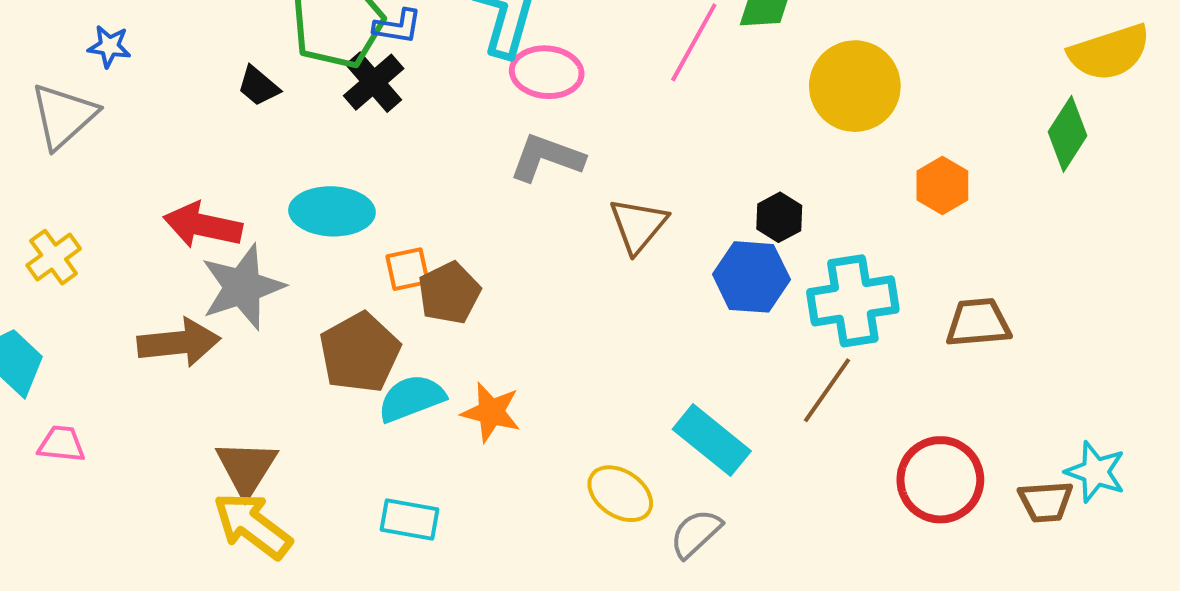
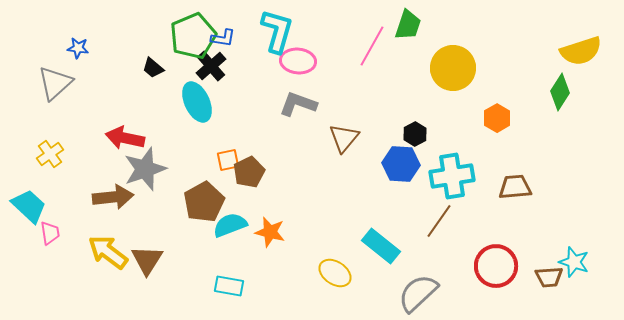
cyan ellipse: (332, 211) -> (197, 102), moved, turned 63
pink trapezoid: (62, 444) -> (50, 233), moved, turned 75
yellow arrow: (252, 525) -> (108, 252), moved
gray semicircle: (696, 533) -> (418, 293), moved, size x1.5

